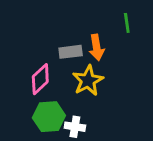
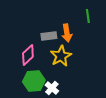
white cross: (75, 127) -> (52, 88), turned 32

